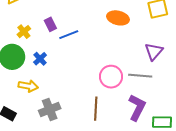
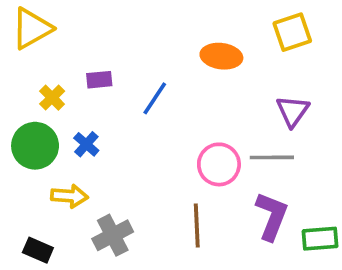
purple rectangle: (50, 24) -> (99, 80), turned -64
blue line: (69, 35) -> (155, 98), moved, turned -30

